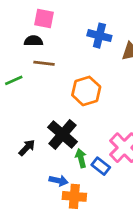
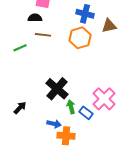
orange hexagon: (86, 91) -> (80, 38), moved
black arrow: (27, 148) -> (20, 108), moved

